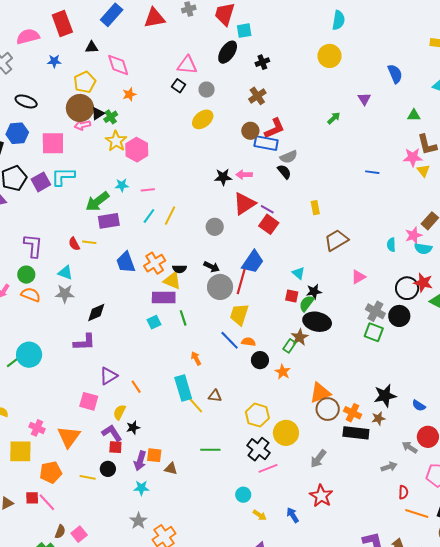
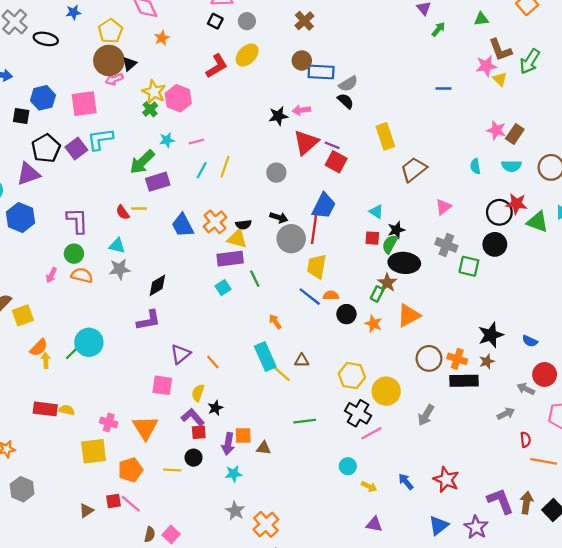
black ellipse: (26, 101) -> (46, 39), moved
green cross: (111, 117) -> (150, 109), moved
green arrow: (334, 118) -> (438, 29), moved
red L-shape: (274, 128) -> (217, 66), moved
yellow rectangle: (315, 208) -> (385, 136), size x1.6
pink star: (414, 235) -> (496, 130), moved, turned -30
gray cross: (375, 311) -> (446, 245), moved
orange triangle: (320, 393) -> (409, 315), moved
red star: (321, 496) -> (446, 480), moved

